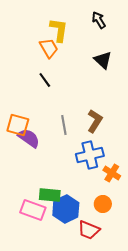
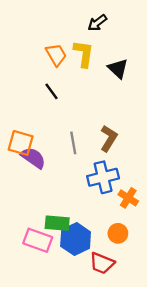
black arrow: (99, 20) -> (97, 23), moved, turned -96
yellow L-shape: (59, 30) -> (84, 54), moved

